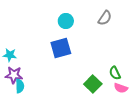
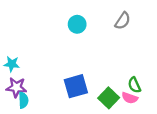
blue square: (61, 48) -> (76, 86), moved
pink semicircle: (121, 88) -> (130, 98), moved

